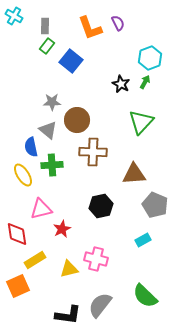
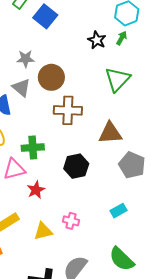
green cross: (52, 165) -> (33, 148), moved
cyan rectangle: (143, 240) -> (119, 211), moved
pink cross: (96, 259) -> (71, 221), size x0.7

